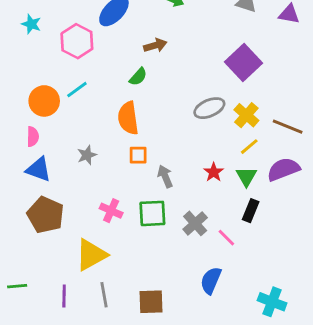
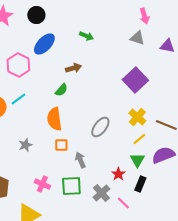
gray ellipse: (209, 108) -> (100, 127), moved, turned -30
red star: (214, 172) -> (118, 174), moved

